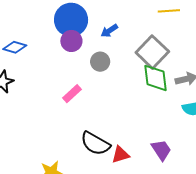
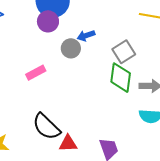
blue arrow: (109, 31) -> (86, 36), moved
gray square: (152, 52) -> (124, 52), size x0.7

